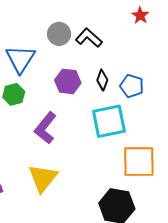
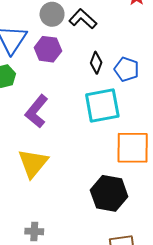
purple hexagon: (68, 81) -> (48, 49), moved

